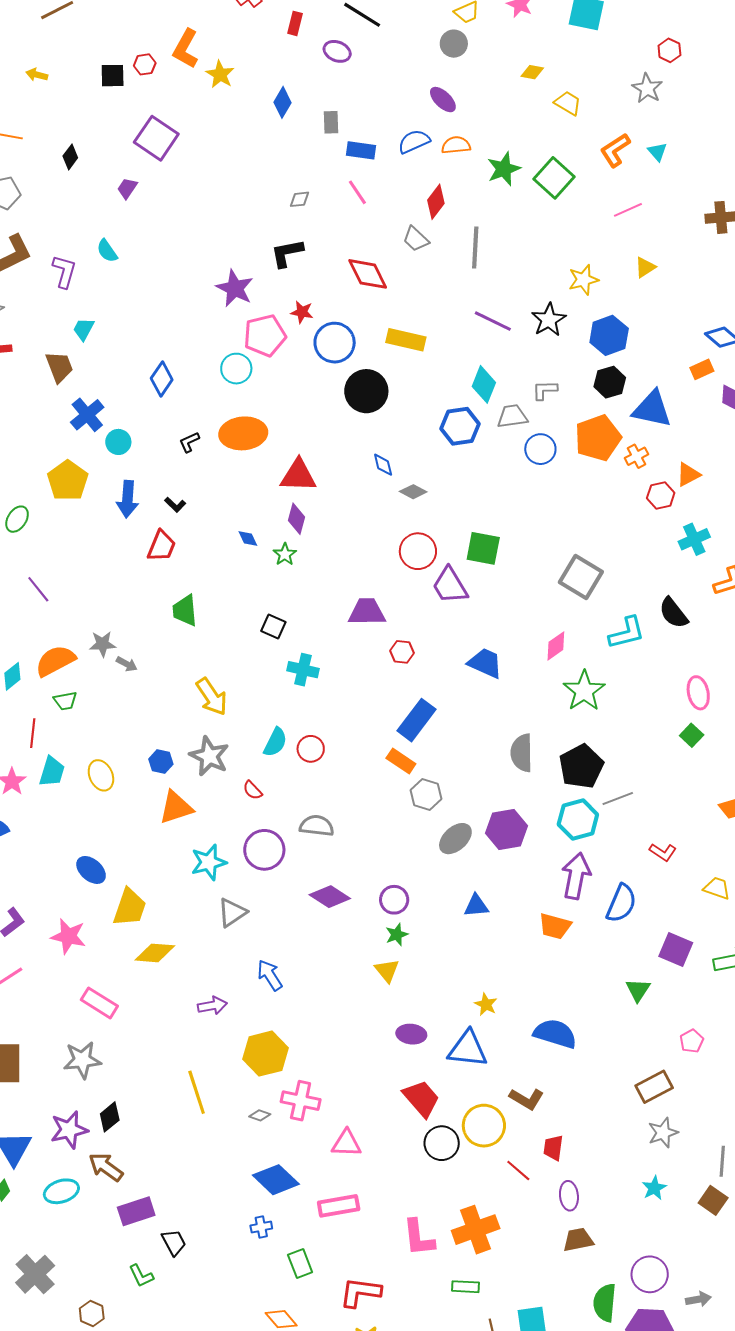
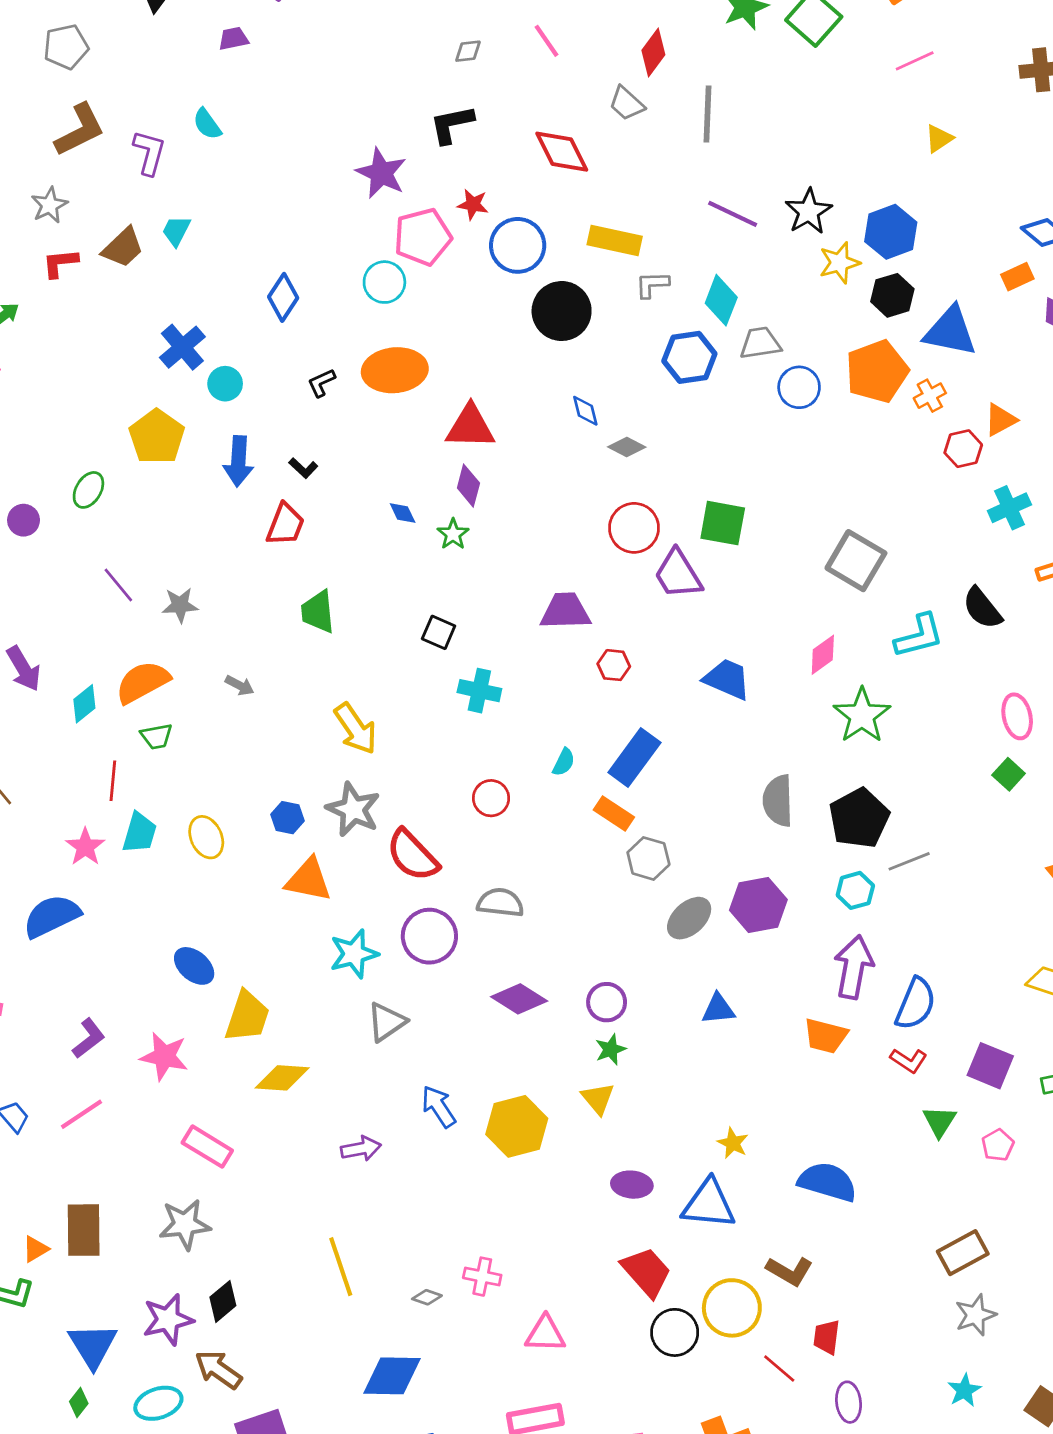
purple trapezoid: (127, 188) -> (233, 39), turned 45
yellow star: (583, 280) -> (839, 263), moved
brown trapezoid: (59, 367) -> (123, 248), moved, turned 68
gray L-shape: (545, 390) -> (652, 285), moved
gray star: (103, 644) -> (180, 605), moved
cyan semicircle: (275, 742) -> (564, 762), moved, size x0.7
red semicircle: (252, 790) -> (412, 855), size x2.0
orange triangle: (176, 807) -> (309, 880), turned 30
cyan hexagon: (578, 820) -> (855, 890), size x0.7
red L-shape: (663, 852) -> (909, 1060), moved
pink pentagon: (692, 1041) -> (998, 1145), moved
yellow hexagon: (265, 1054) -> (517, 1126), moved
pink cross: (301, 1101) -> (482, 1277), size x0.7
blue diamond: (276, 1180) -> (392, 1376), moved, turned -42

